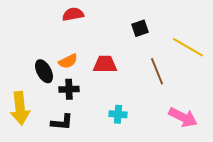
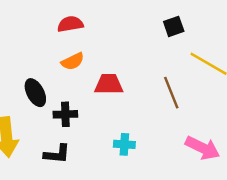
black square: (140, 28) -> (174, 26), moved
orange semicircle: (68, 61) -> (73, 61), moved

